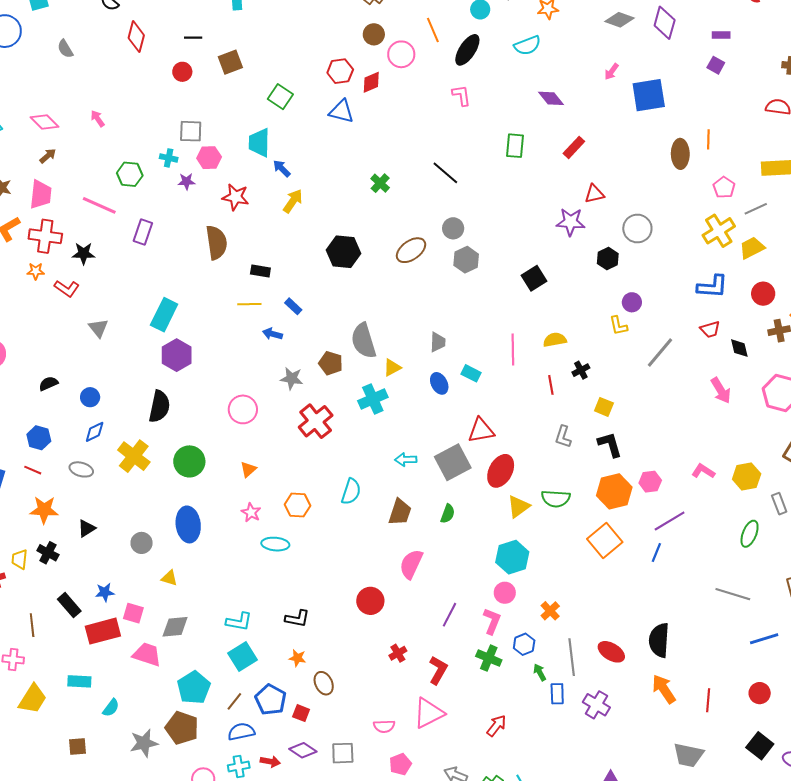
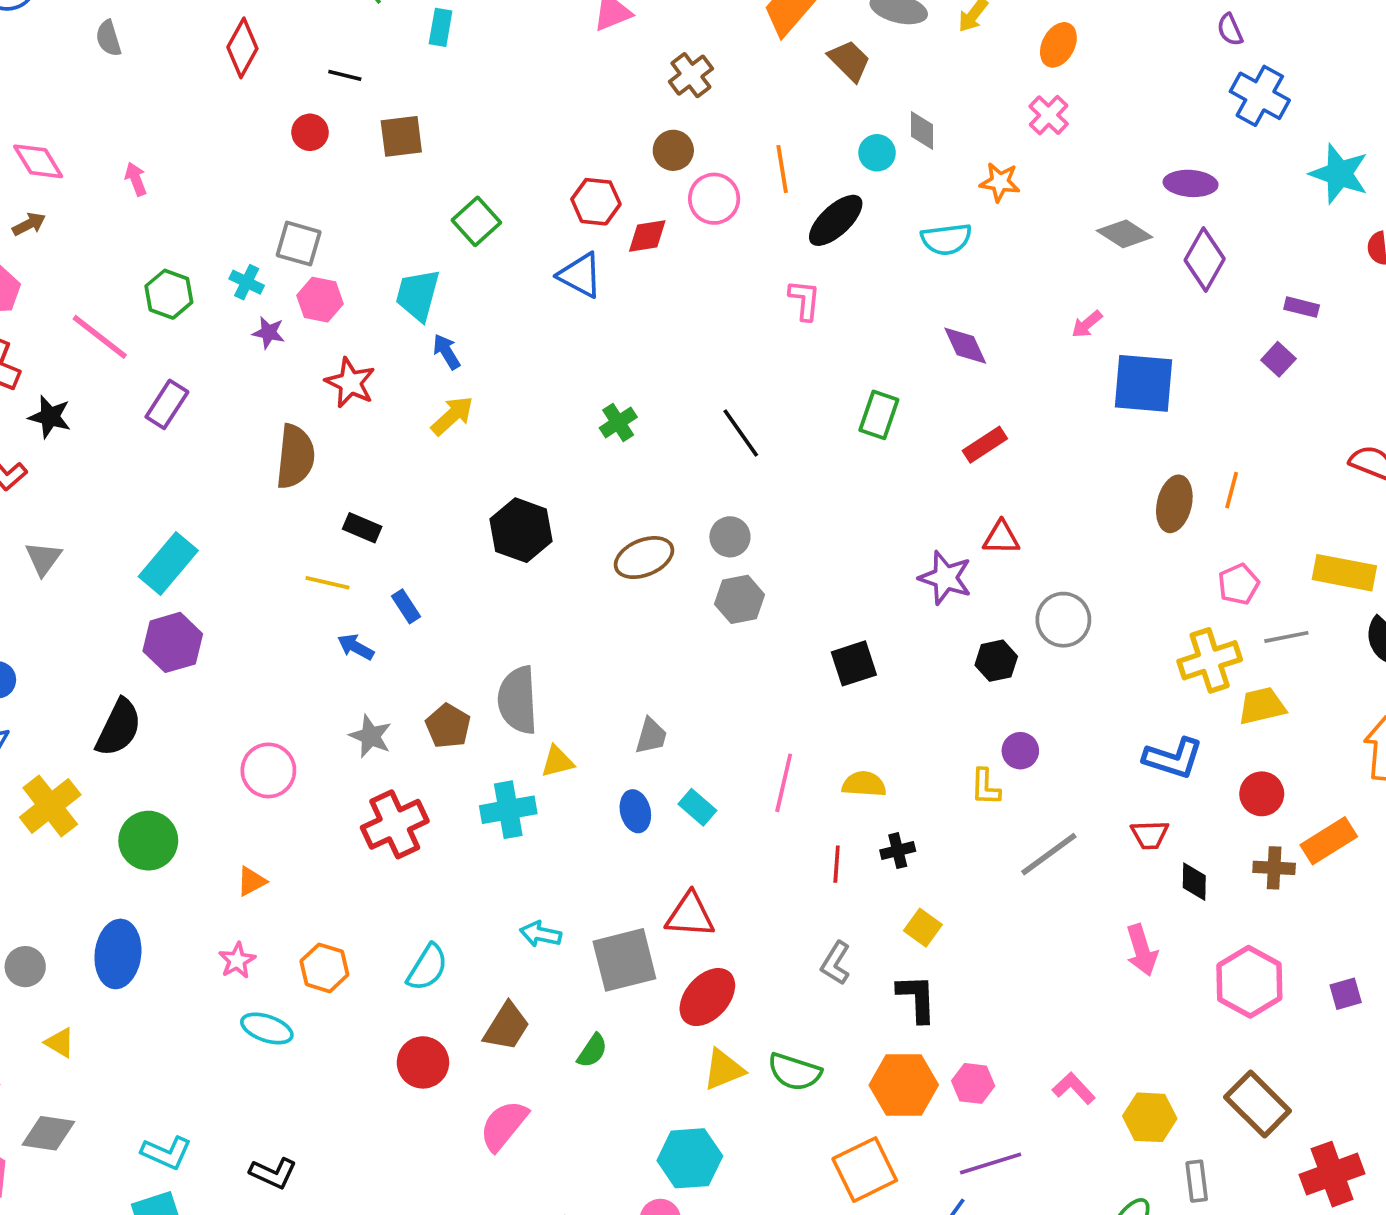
red circle: (370, 601) -> (423, 1062), moved

